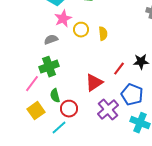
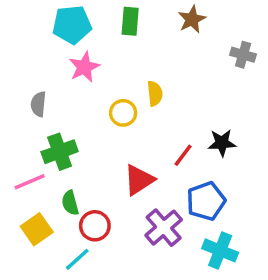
yellow circle: (81, 30) -> (123, 113), moved
gray semicircle: (51, 40) -> (38, 104), moved, turned -64
pink line: (32, 84) -> (30, 182), turned 30
blue pentagon: (132, 95) -> (206, 201), turned 30

